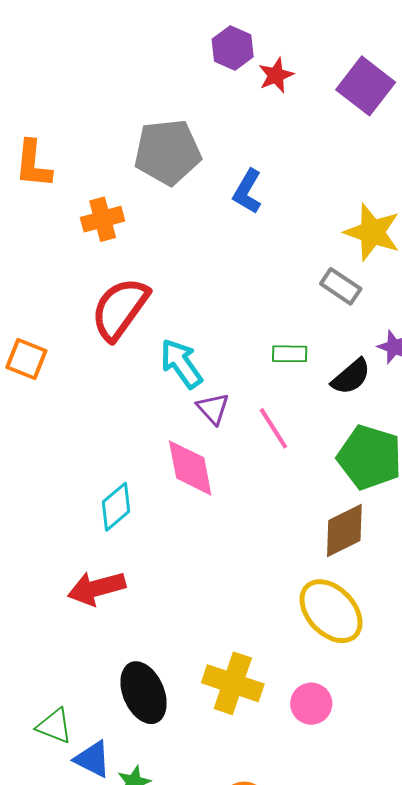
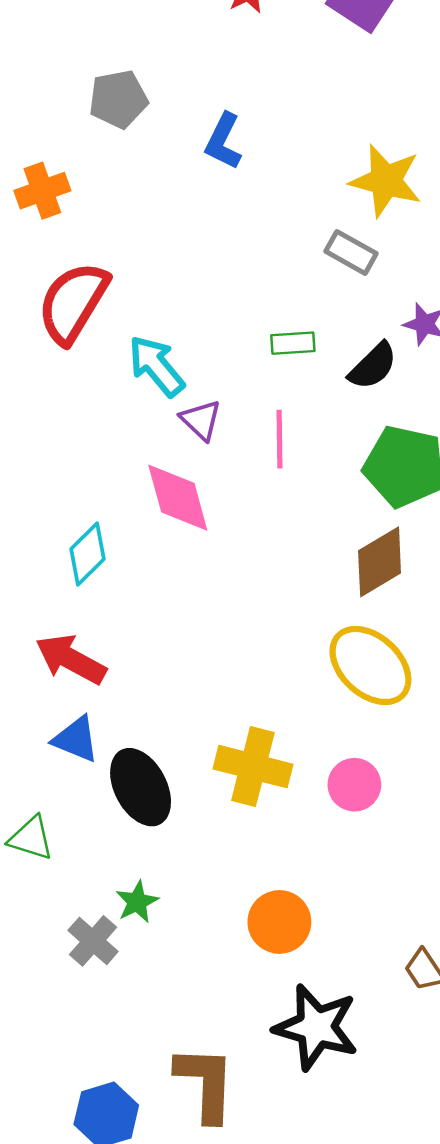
gray pentagon: (168, 152) -> (118, 99), size x0.7
pink line: (273, 428) -> (280, 439), turned 36
red arrow: (97, 588) -> (71, 659), turned 48
blue triangle: (93, 759) -> (76, 739), moved

